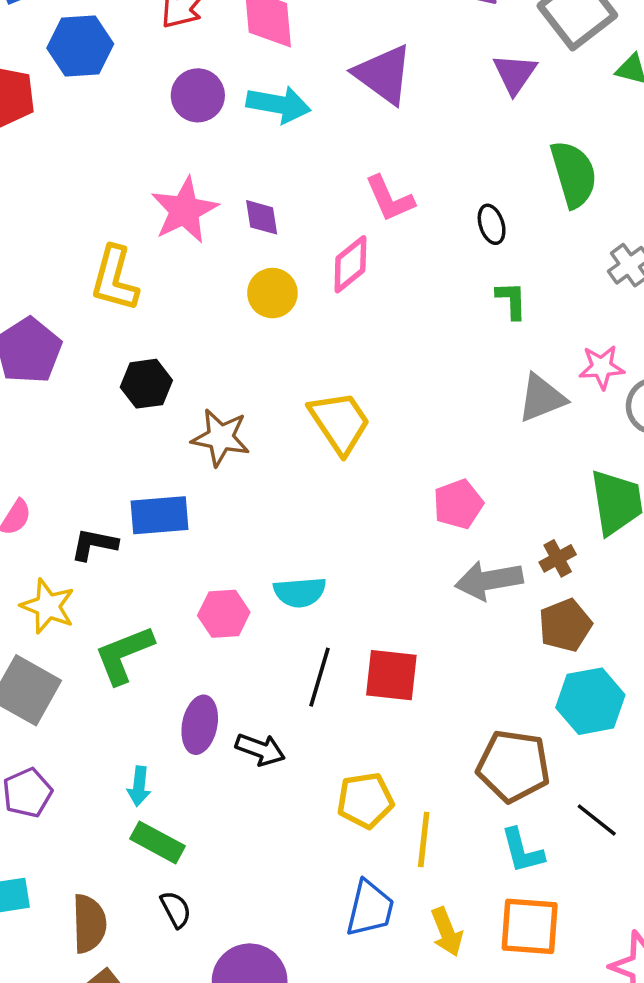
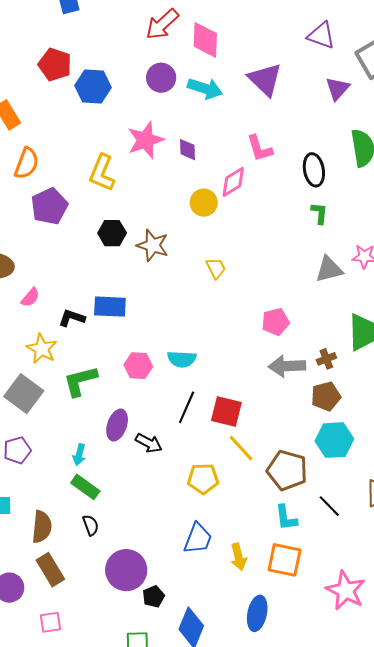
blue hexagon: (80, 46) -> (93, 86), moved
black ellipse: (492, 224) -> (314, 170), size x1.5
yellow circle: (272, 293) -> (204, 203), moved
yellow trapezoid: (340, 422) -> (216, 268), size x0.6
brown star: (221, 438) -> (153, 245), moved
yellow line: (424, 840) -> (241, 448), moved, turned -56

